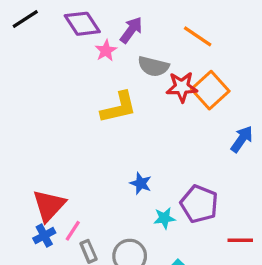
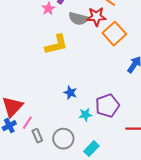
red star: (182, 87) -> (96, 17), moved
purple pentagon: (199, 204) -> (107, 106), turned 30

